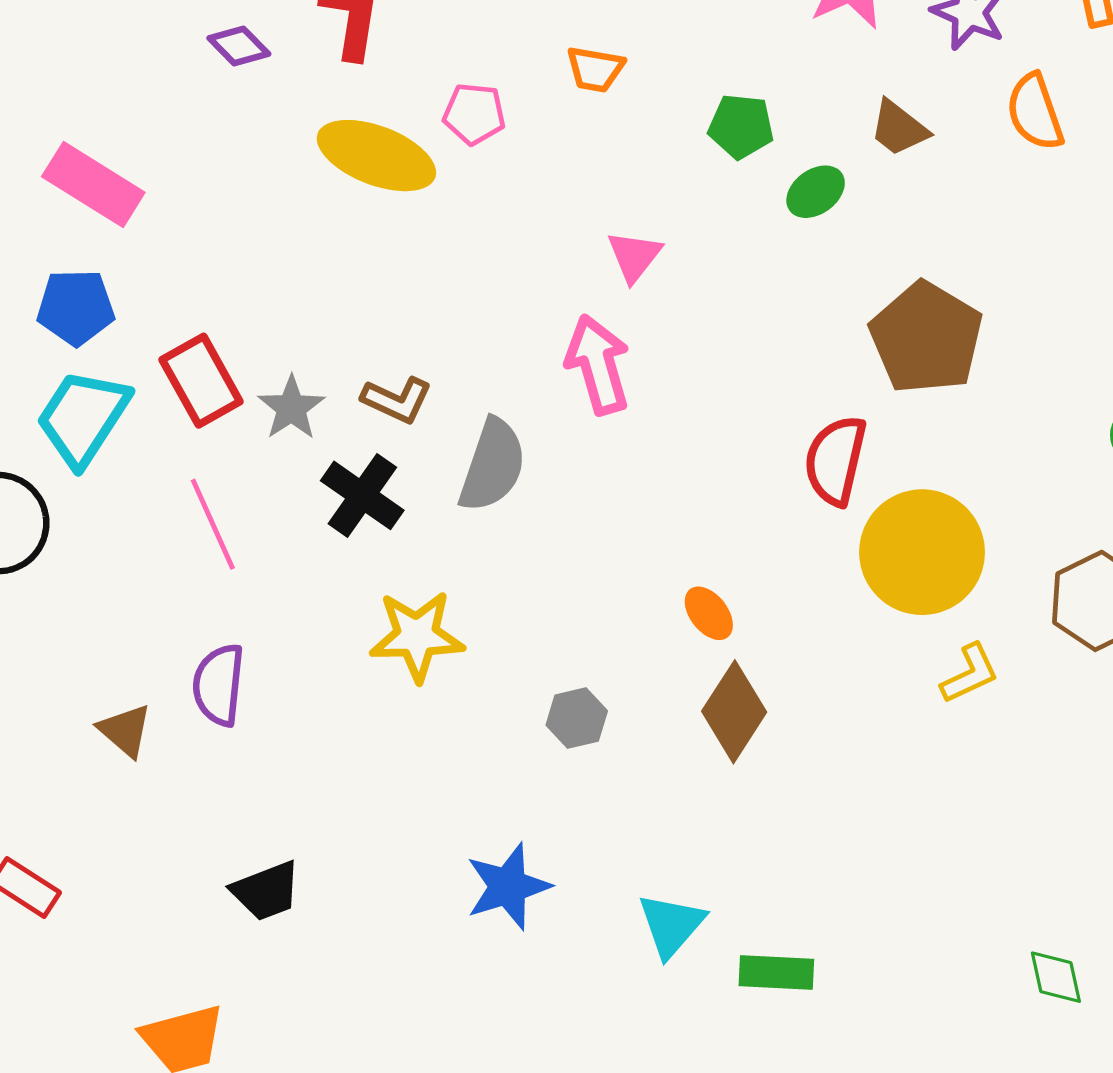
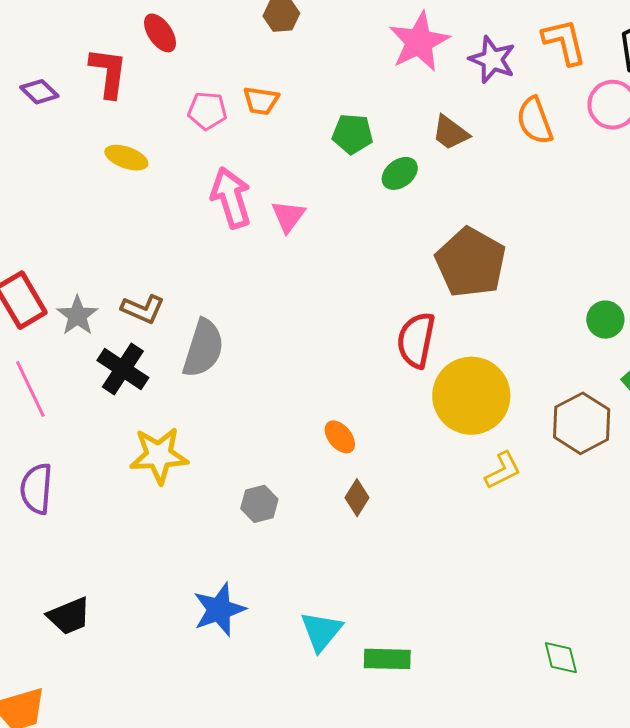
pink pentagon: (474, 114) -> (207, 111), moved
yellow ellipse: (376, 156) -> (126, 158), size x0.6
pink arrow: (598, 365) -> (231, 198), moved
brown diamond: (734, 712) -> (357, 498), size x0.6

